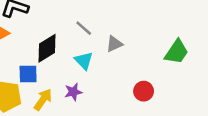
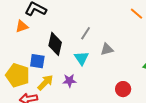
gray line: (84, 28) -> (86, 33), turned 72
black diamond: (47, 48) -> (55, 44), turned -55

